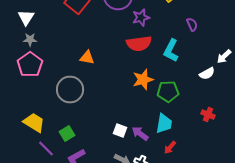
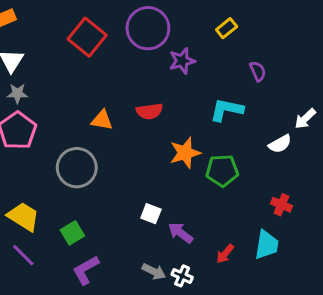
red semicircle: (139, 44) -> (149, 111), moved, size x0.7
cyan L-shape: (171, 50) -> (227, 110), turned 75
cyan trapezoid: (164, 124) -> (267, 245), moved
white square: (120, 130) -> (151, 214), moved
purple line: (46, 148) -> (23, 255), moved

